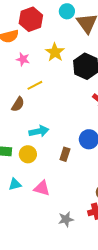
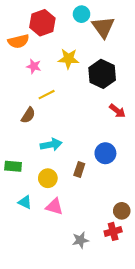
yellow star: (55, 52) -> (68, 59), turned -30
yellow circle: (28, 154) -> (48, 178), moved
cyan triangle: (15, 184) -> (25, 202), turned 40

